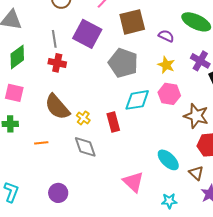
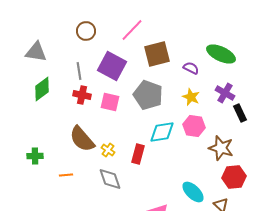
pink square: (14, 93) -> (110, 102), moved
red rectangle: (113, 122) -> (138, 154), turned 30

